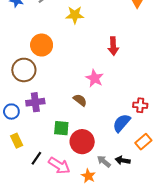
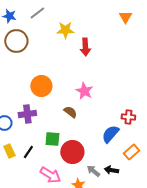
orange circle: (42, 45) -> (41, 86), moved
red arrow: (113, 46) -> (85, 47), moved
brown circle: (24, 70) -> (16, 41), moved
black line: (36, 158) -> (28, 152), moved

